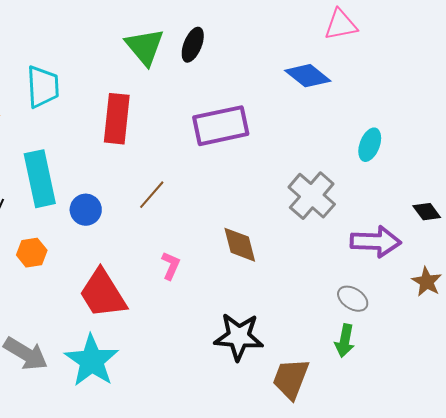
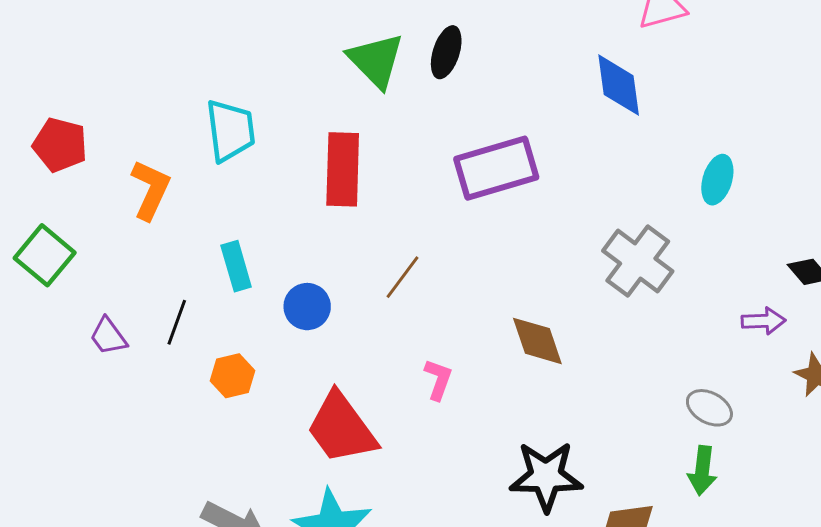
blue diamond: (308, 76) -> (619, 85), turned 48
cyan rectangle: (40, 179) -> (236, 266), size x0.6
purple arrow: (376, 242) -> (764, 321), moved, size x0.6

